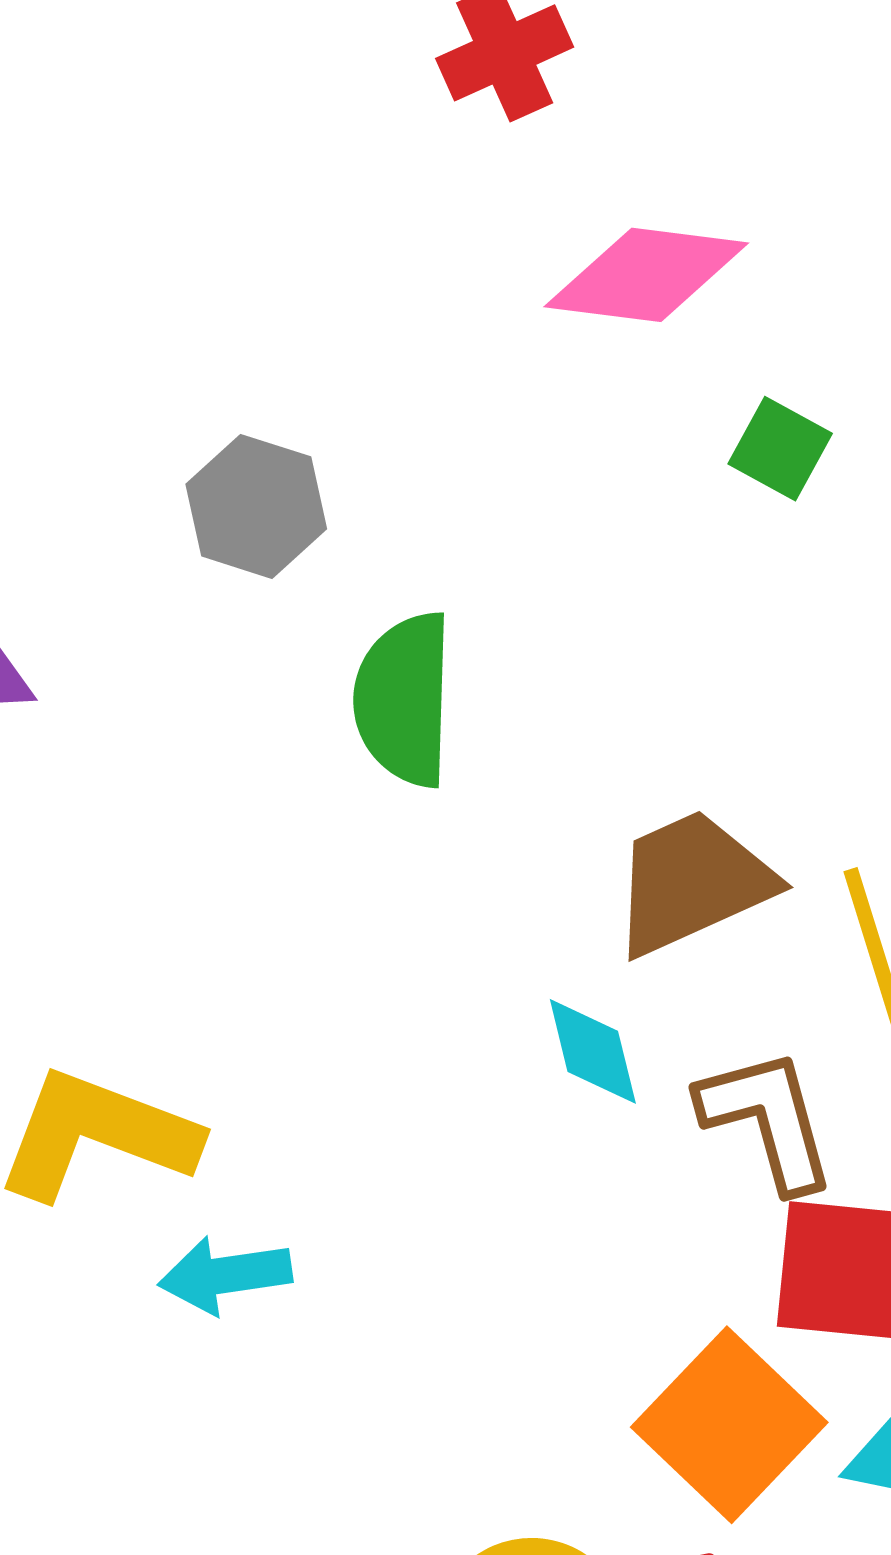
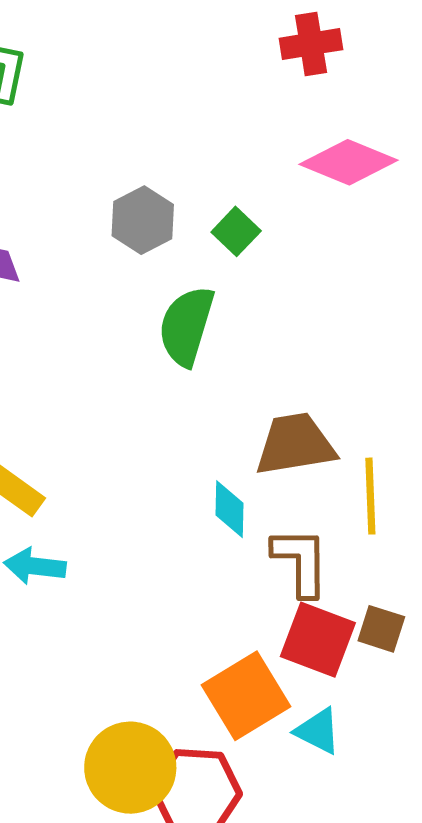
green square: (780, 449) -> (236, 231), moved

